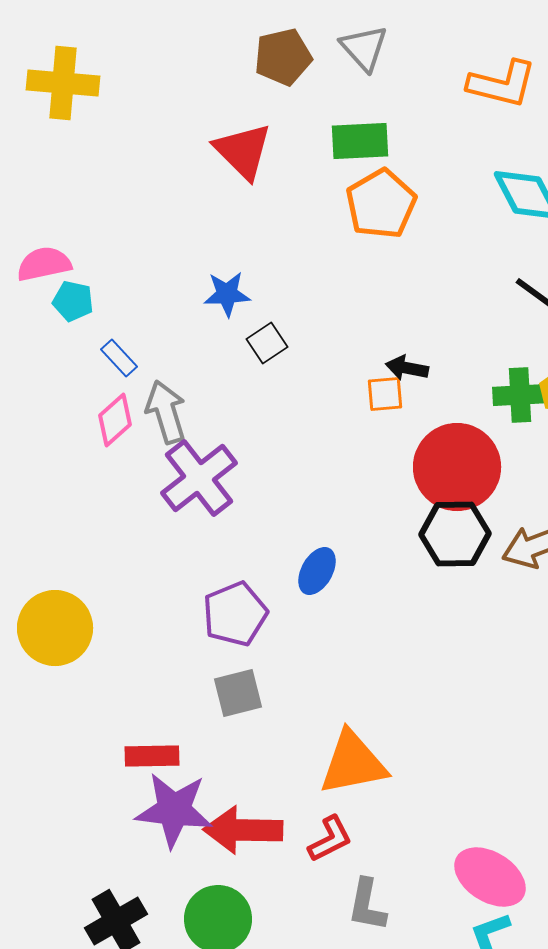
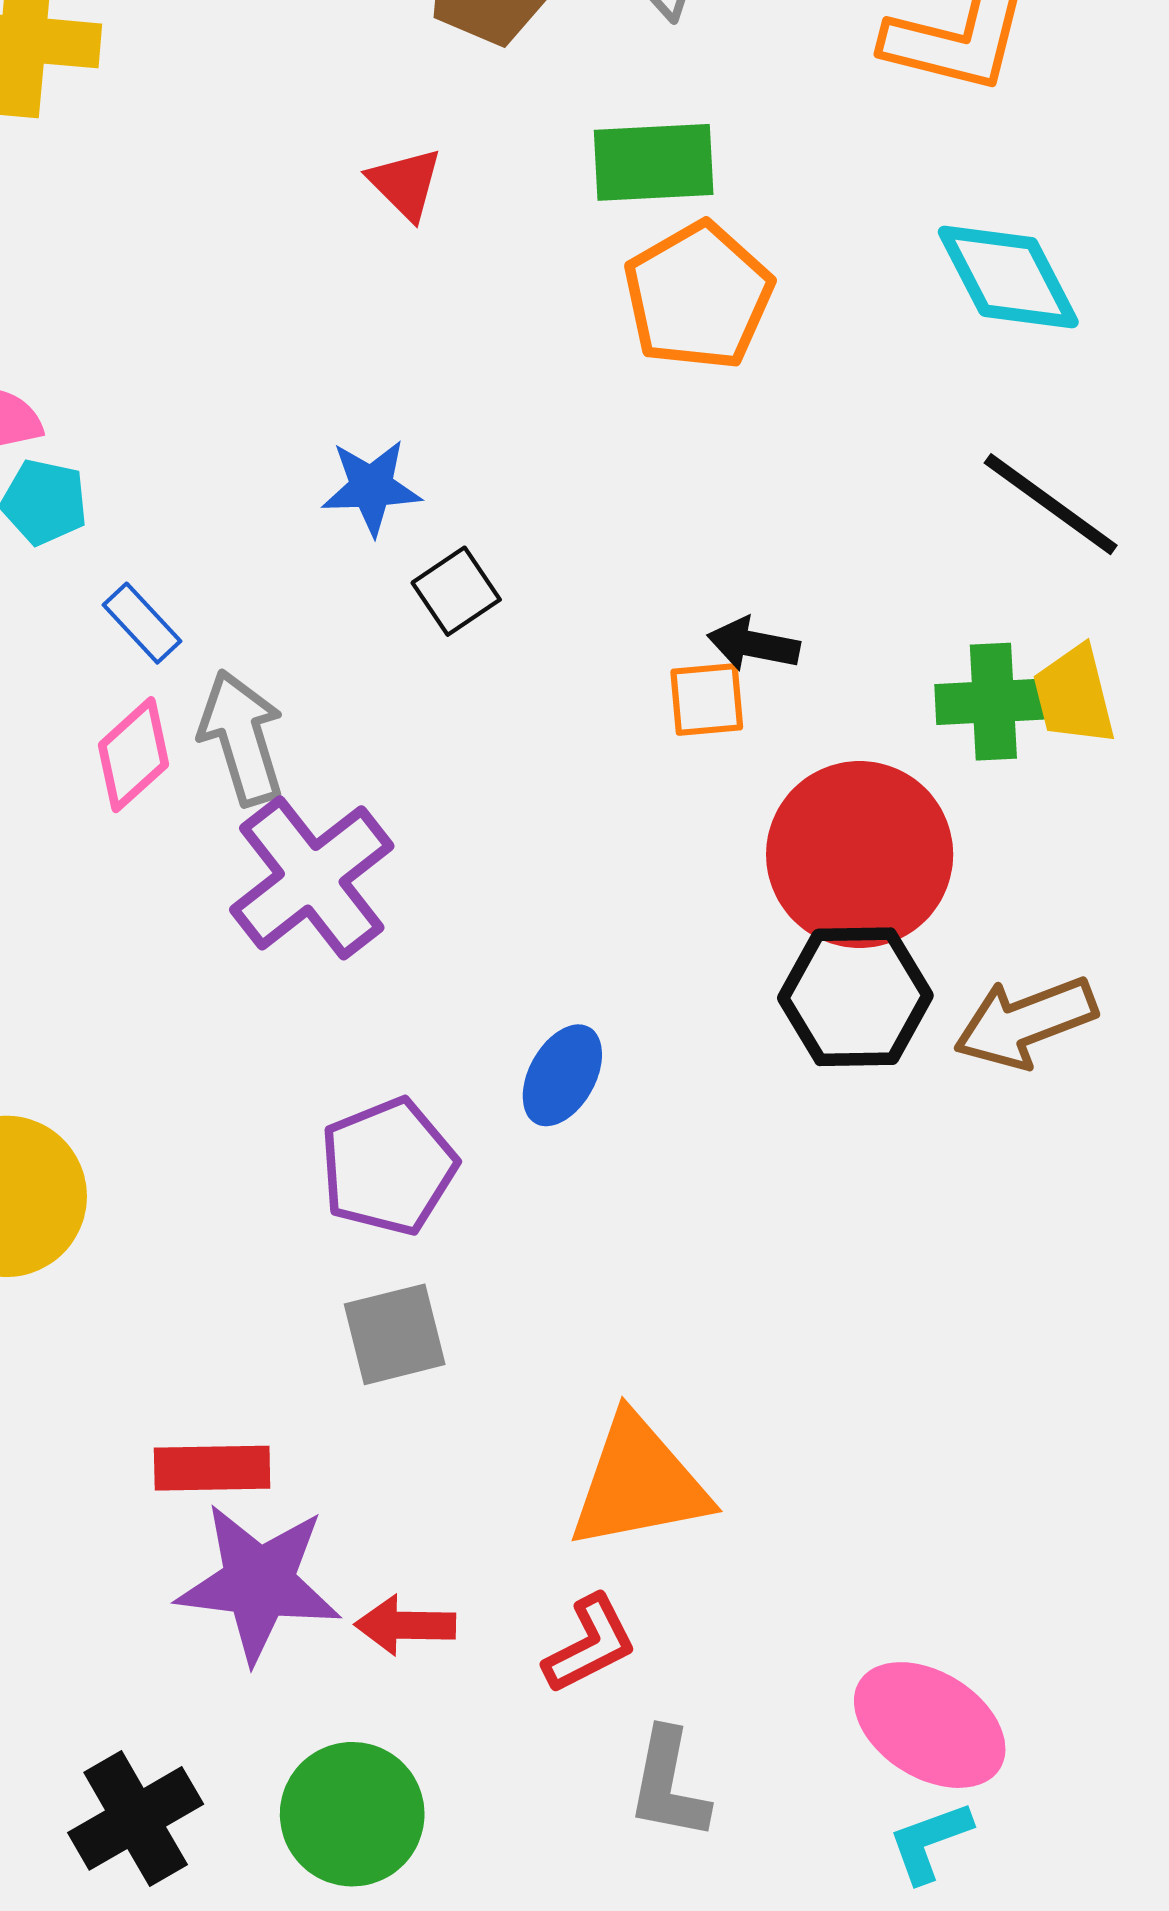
red triangle: (243, 151) -> (405, 184), size x0.6
red arrow: (243, 830) -> (405, 1625), size x0.6

